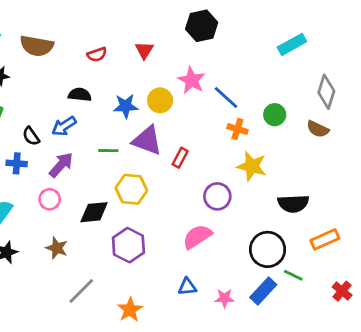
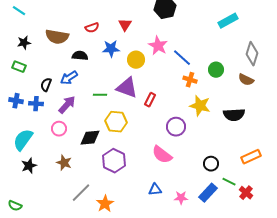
brown semicircle: (37, 46) -> (57, 37), moved
blue star: (126, 106) -> (111, 49), moved
black semicircle: (31, 136) -> (46, 85), turned 56
black semicircle: (293, 204) -> (234, 115), moved
pink semicircle: (197, 237) -> (162, 155), turned -110
black circle: (268, 249) -> (211, 164), size x0.6
red cross: (342, 291) -> (246, 193), moved
orange star: (130, 310) -> (105, 204), moved

